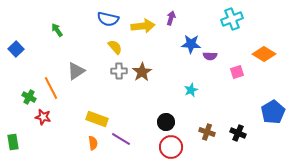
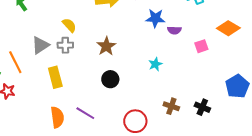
yellow semicircle: (115, 47) -> (69, 25), moved
gray cross: (119, 71) -> (65, 45), moved
yellow rectangle: (97, 119) -> (55, 77), moved, turned 55
black circle: (166, 122) -> (110, 79), moved
orange semicircle: (93, 143) -> (57, 117), size x1.5

